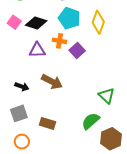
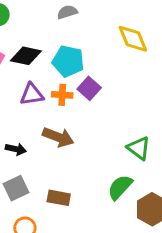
cyan pentagon: (69, 18) -> (68, 61), moved
yellow diamond: (98, 22) -> (133, 39), moved, turned -35
orange cross: (60, 41) -> (62, 95), moved

